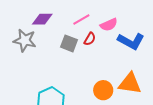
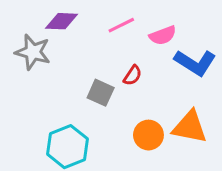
red semicircle: (90, 39) -> (133, 75), moved
gray square: (69, 43) -> (101, 93), moved

